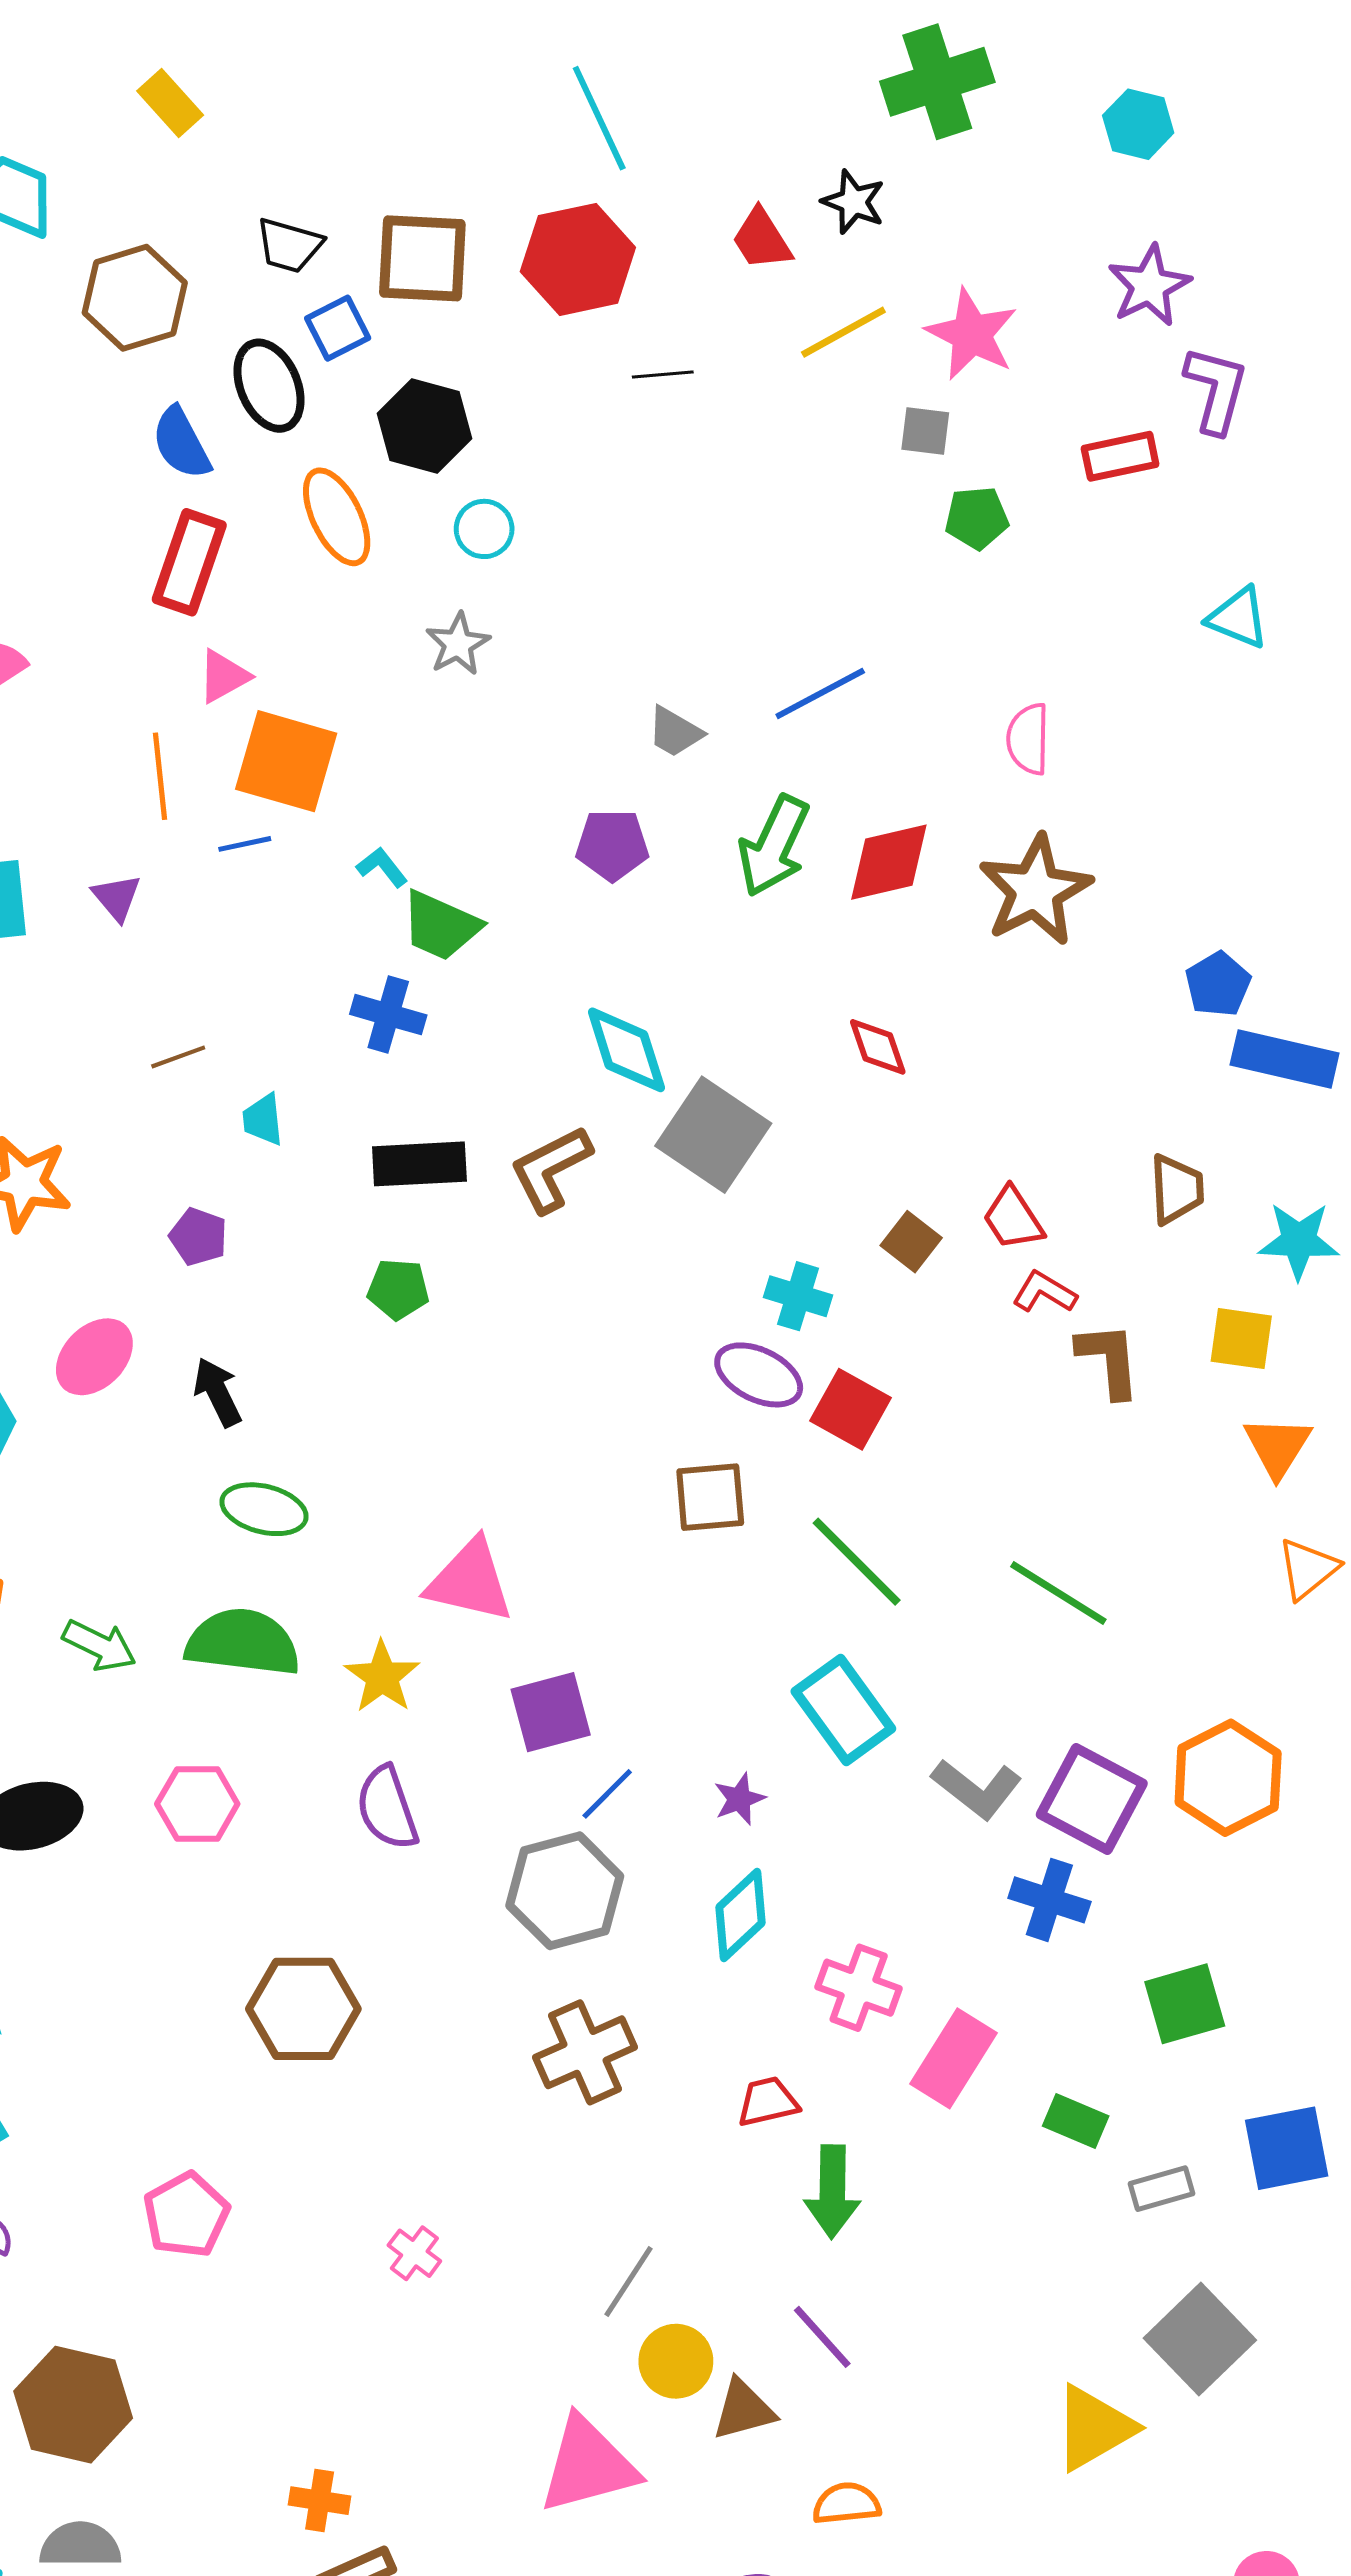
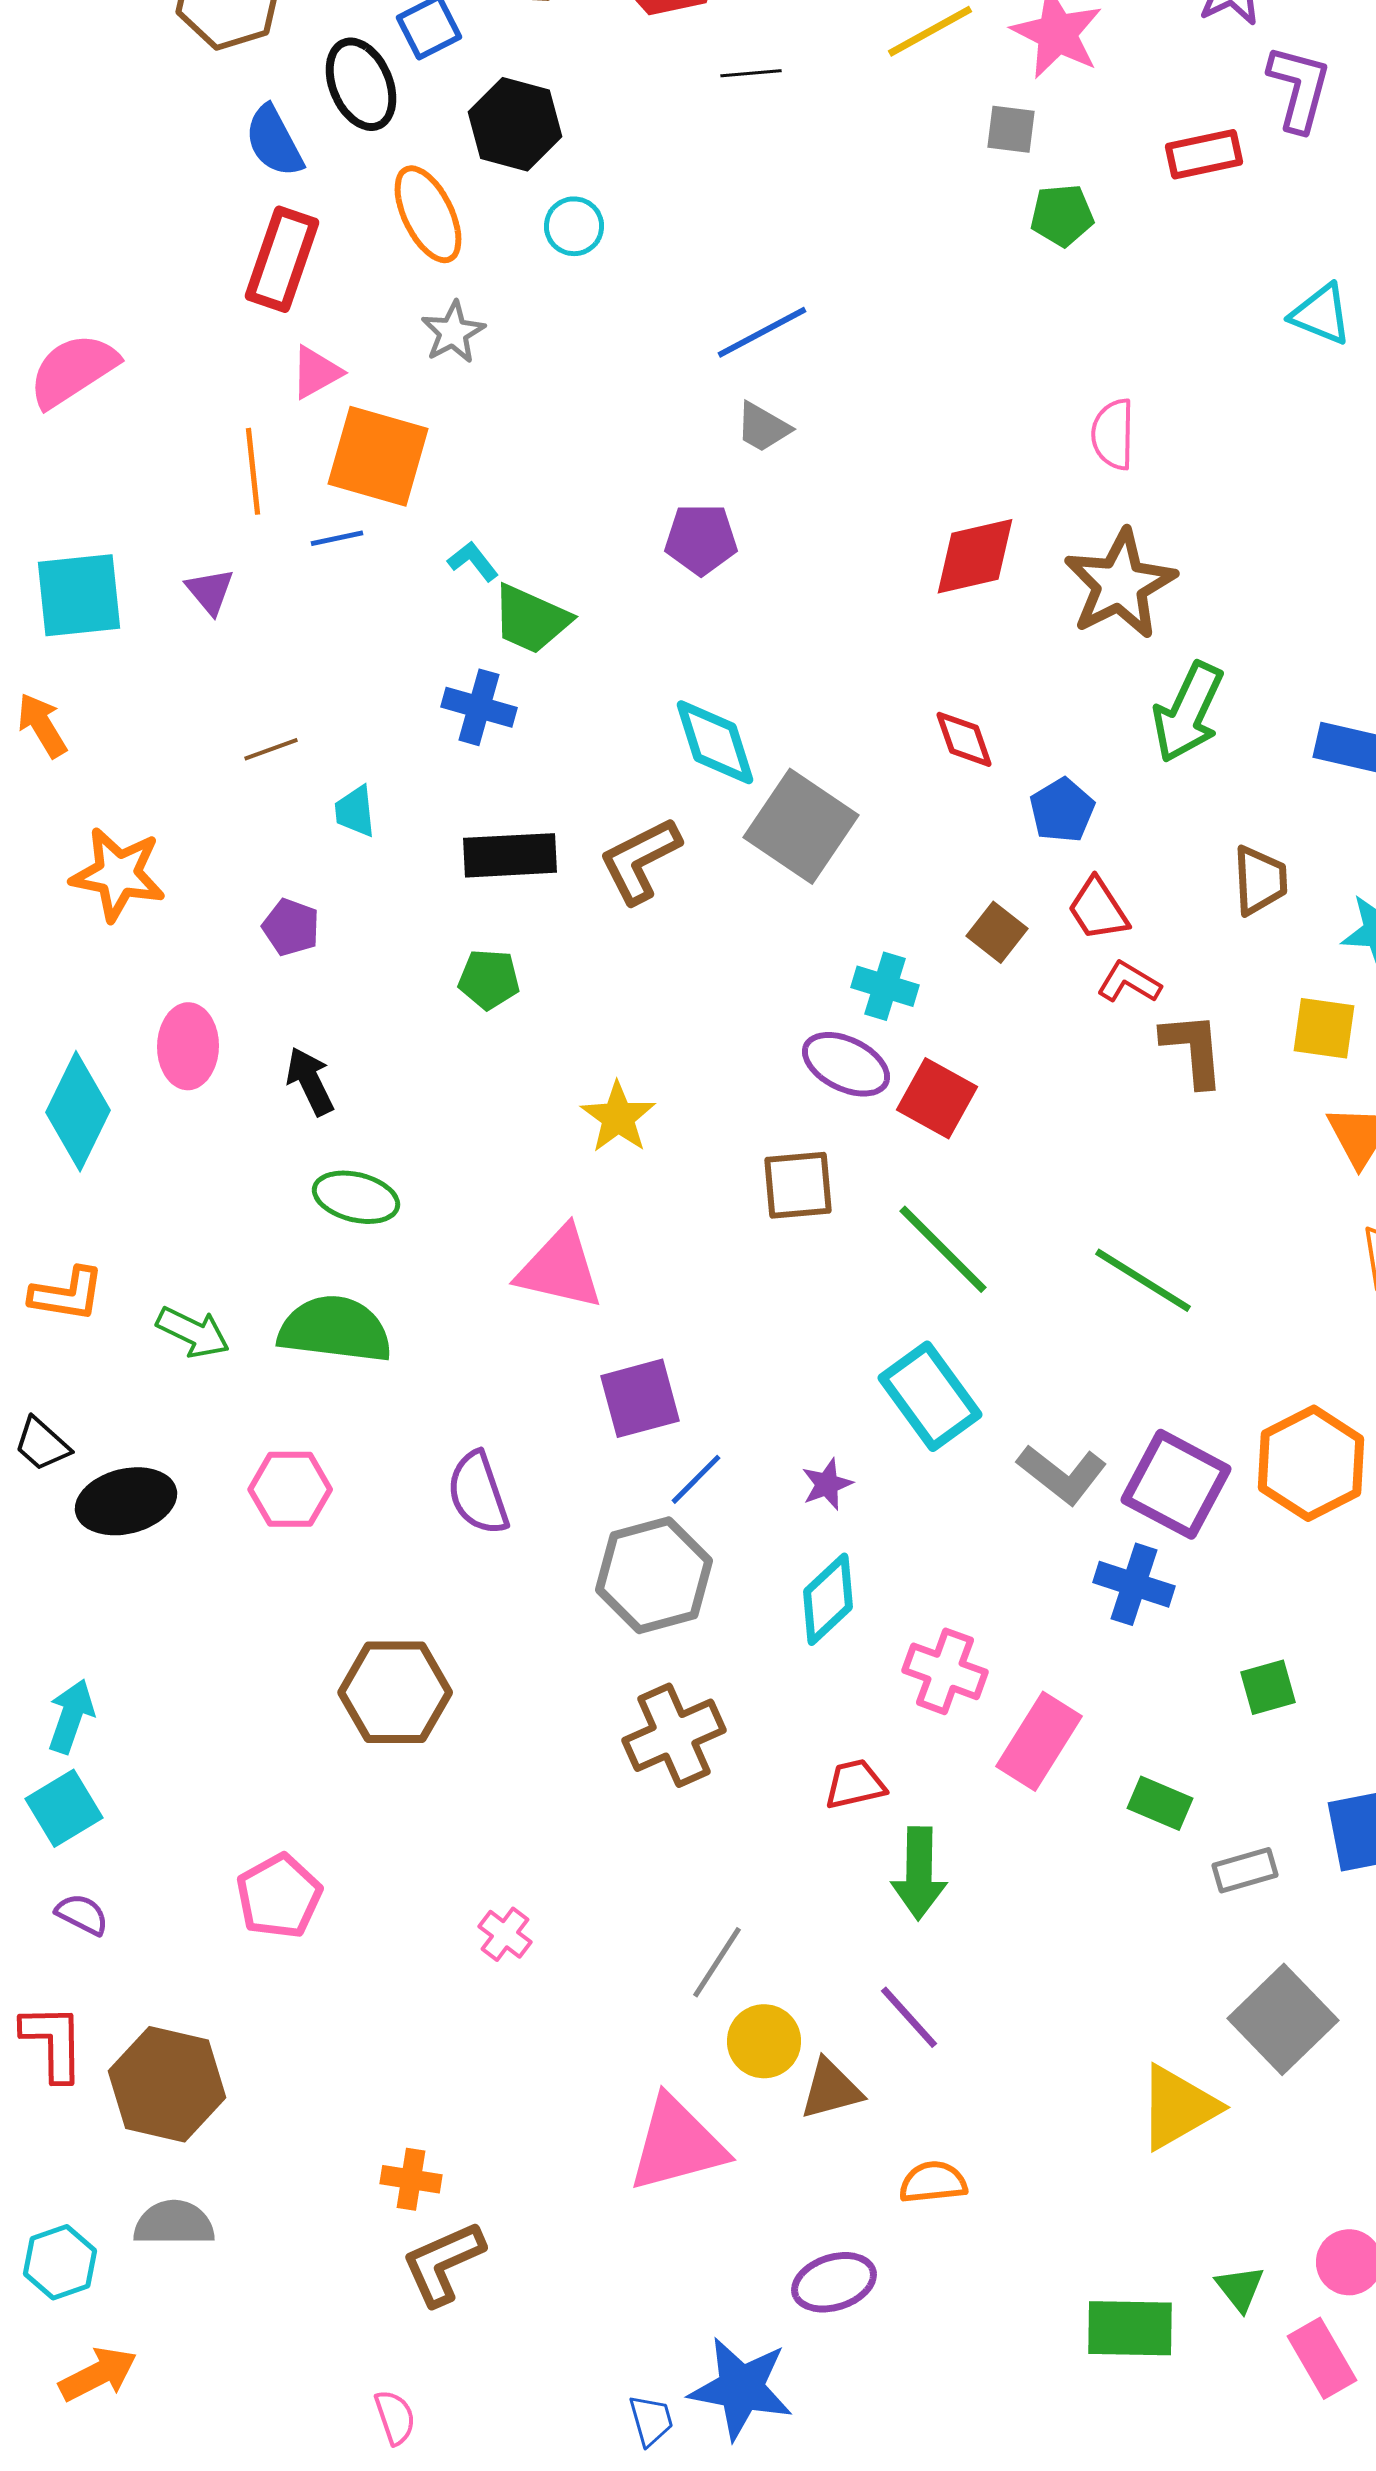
gray star: (458, 644) -> (453, 332), moved
blue line: (820, 694) -> (762, 332), moved
green arrow: (774, 846) -> (1188, 712), moved
blue pentagon: (1218, 984) -> (1062, 810), moved
pink ellipse: (94, 1357) -> (188, 1046), turned -44
yellow star: (382, 1677) -> (618, 1117), moved
green square: (1185, 2004) -> (1268, 1687), size x0.7

